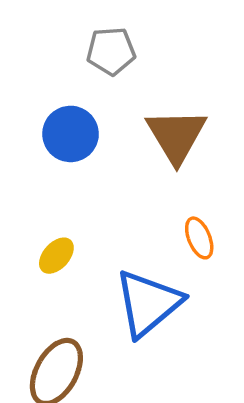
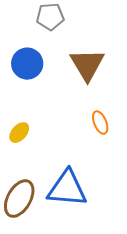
blue triangle: (148, 303) -> (67, 189), moved, turned 45

